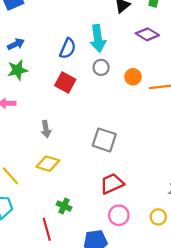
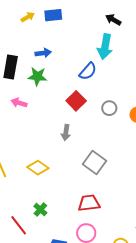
cyan arrow: (98, 38) -> (105, 47), moved
gray circle: (101, 67) -> (109, 108), moved
gray arrow: (46, 129) -> (66, 133), moved
red line: (47, 229) -> (19, 225), turned -40

